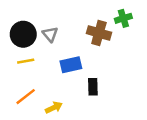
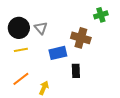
brown cross: (99, 33) -> (81, 38), moved
yellow arrow: (54, 108) -> (44, 88), turned -40

